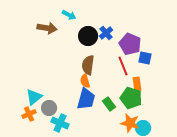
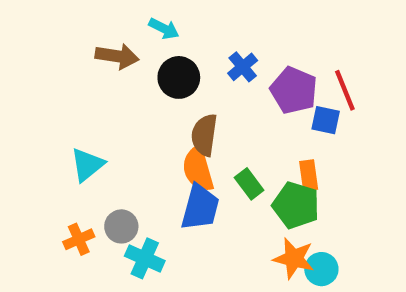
black circle: (88, 36) -> (179, 77), moved
red line: (123, 66) -> (345, 90), moved
orange semicircle: (85, 81) -> (198, 169), size x1.5
cyan triangle: (34, 97) -> (87, 165), moved
green rectangle: (109, 104) -> (249, 184), moved

